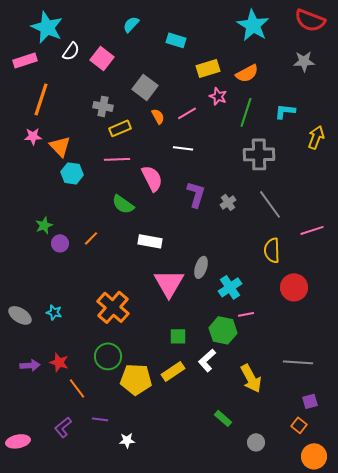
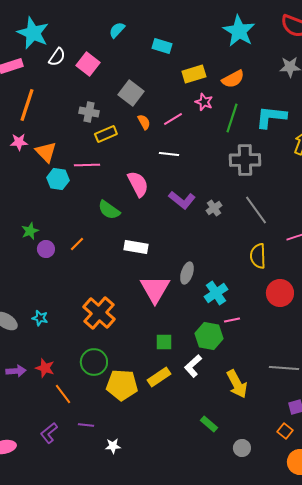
cyan L-shape: (285, 111) -> (271, 117), size x1.5
pink line: (117, 159) -> (87, 165), moved
purple L-shape: (196, 194) -> (182, 200), turned 112

